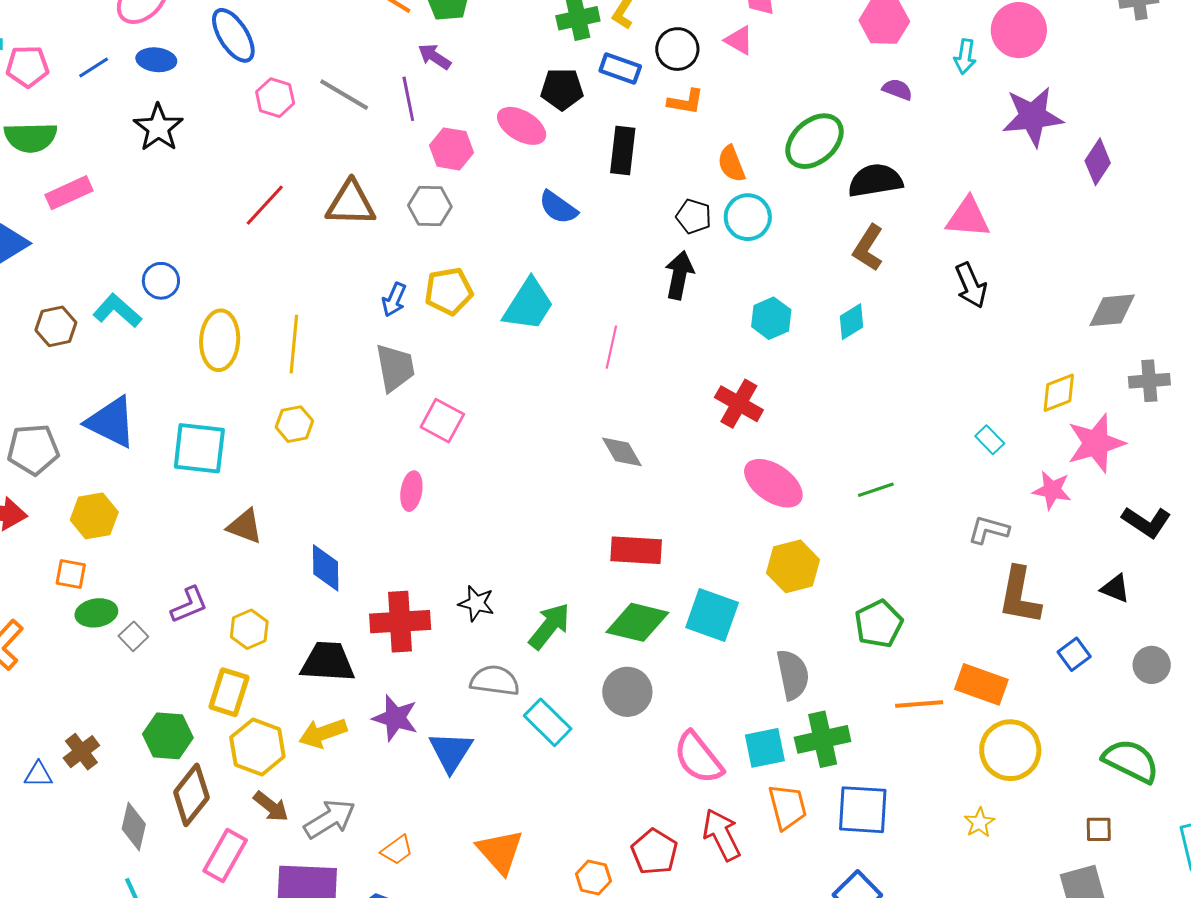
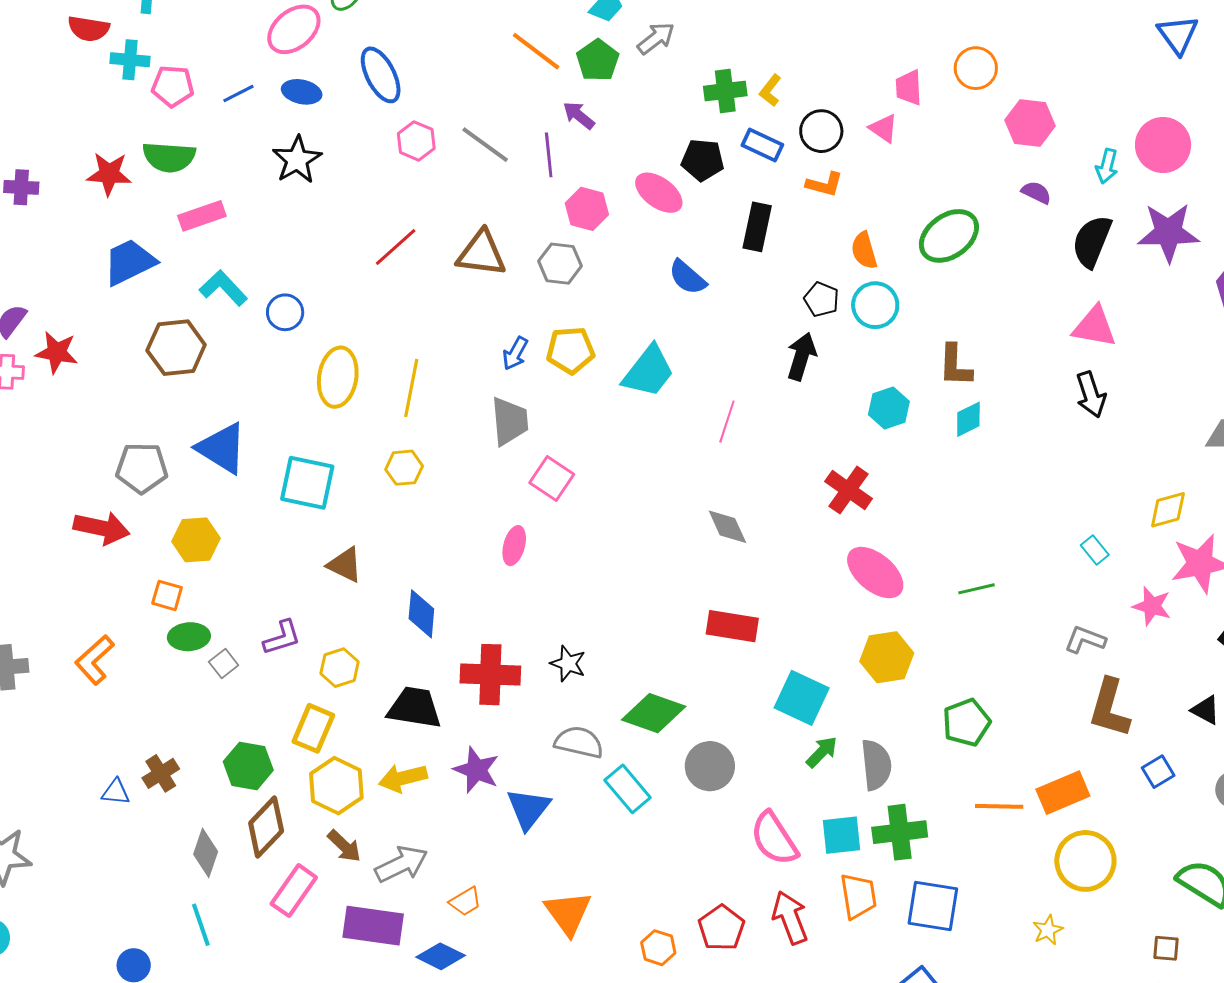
black semicircle: (875, 181) -> (1092, 241), moved, turned -64
brown L-shape: (868, 248) -> (955, 365), moved, turned -36
cyan L-shape: (117, 311) -> (223, 288), moved
brown hexagon: (56, 326) -> (176, 348), size x1.4
green diamond: (637, 622) -> (654, 713), moved
green arrow: (549, 626) -> (822, 752), moved, size x0.7
orange rectangle: (981, 684) -> (1063, 793), turned -48

